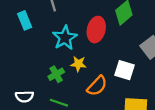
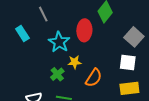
white square: (125, 70) -> (128, 62), moved

